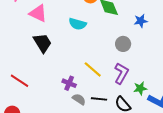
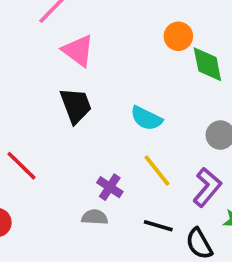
cyan semicircle: (78, 24) -> (146, 118), moved
gray semicircle: (79, 99) -> (95, 217), moved, turned -40

